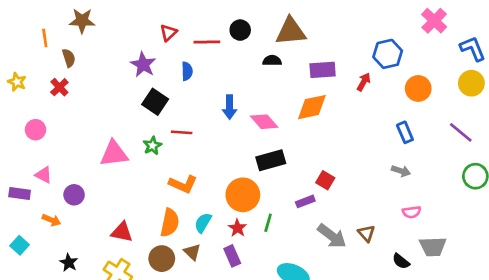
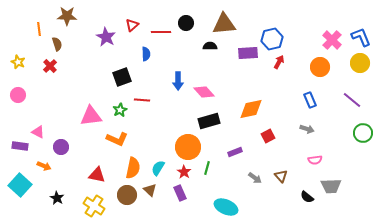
pink cross: (434, 21) -> (332, 40), moved
blue hexagon: (388, 54) -> (272, 39), moved
purple star: (143, 65) -> (106, 37), moved
black square: (155, 102) -> (122, 77), turned 36
orange diamond: (312, 107) -> (251, 109), moved
pink circle: (36, 130) -> (18, 95), moved
red square: (325, 180) -> (268, 136), moved, turned 32
orange L-shape: (183, 184) -> (117, 139), moved
gray arrow: (332, 236) -> (255, 178), size x0.6
cyan square: (20, 245) -> (20, 185), size x1.6

